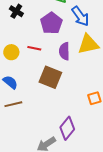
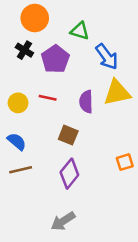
purple pentagon: (51, 23) -> (55, 59), moved
brown square: (50, 77) -> (68, 135), size x0.7
purple diamond: (67, 128) -> (69, 174), moved

